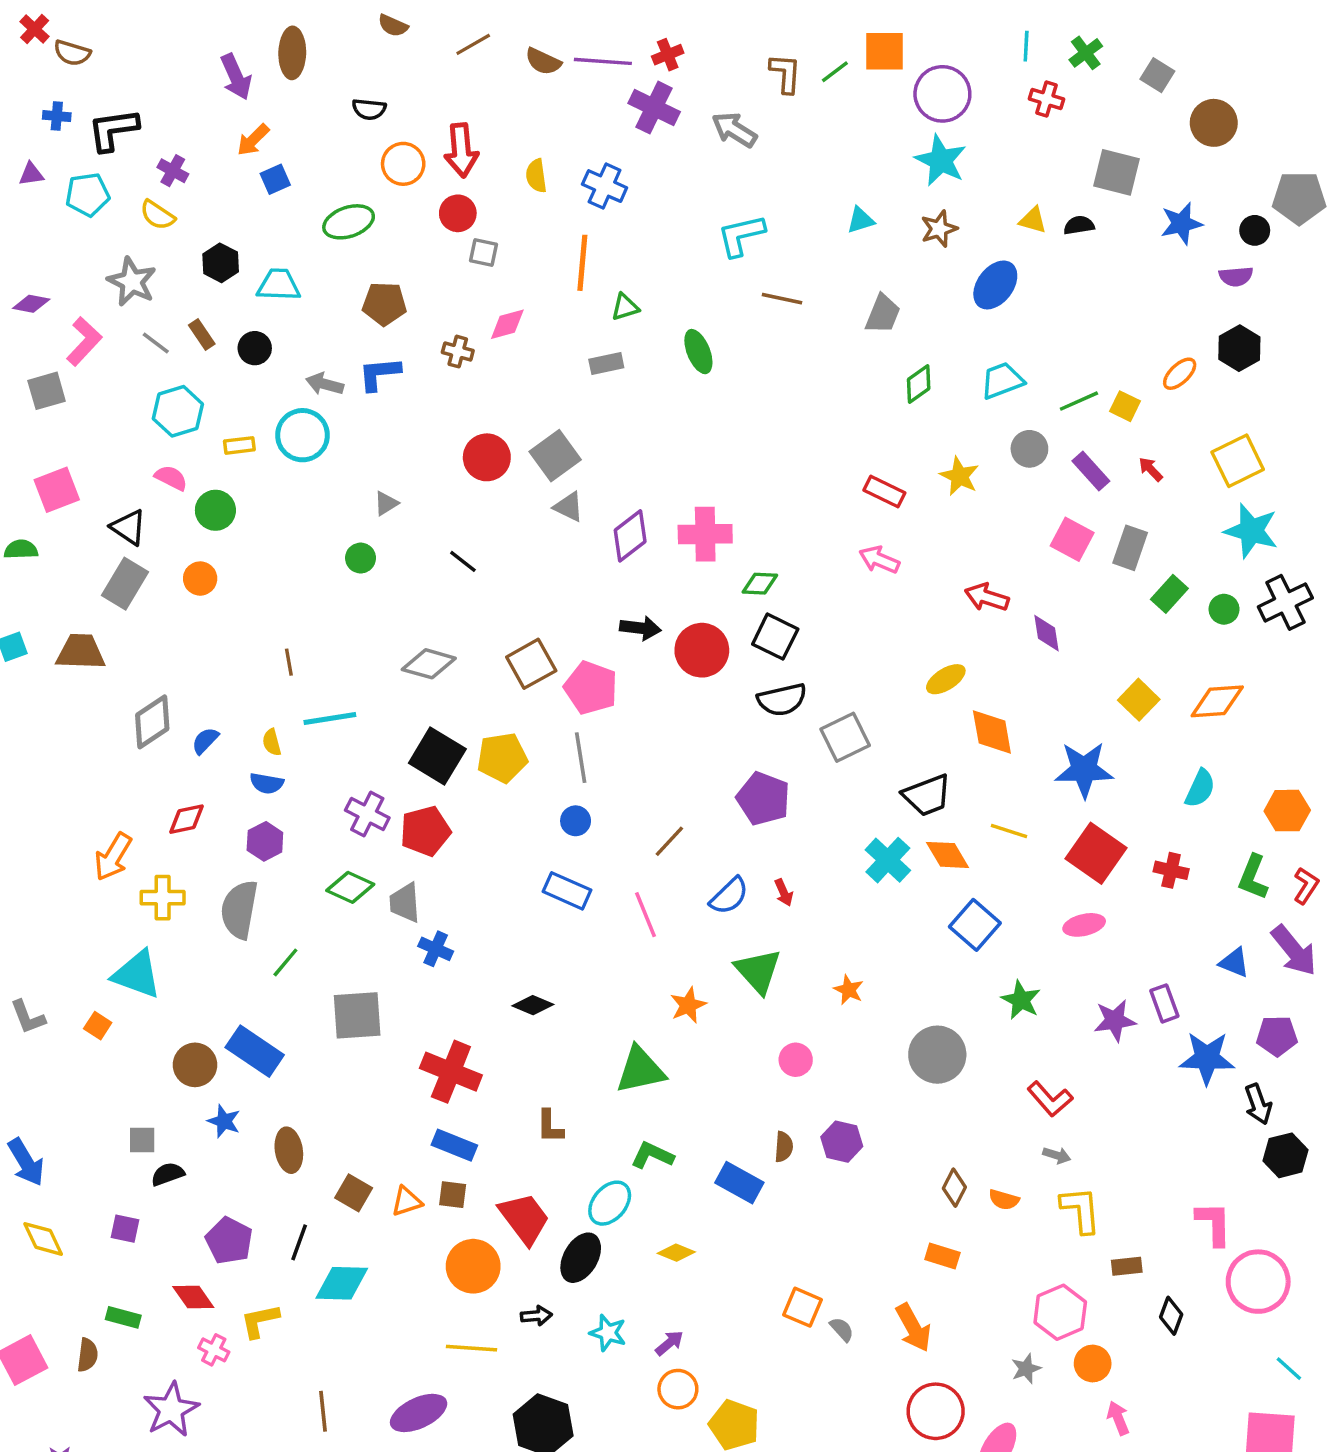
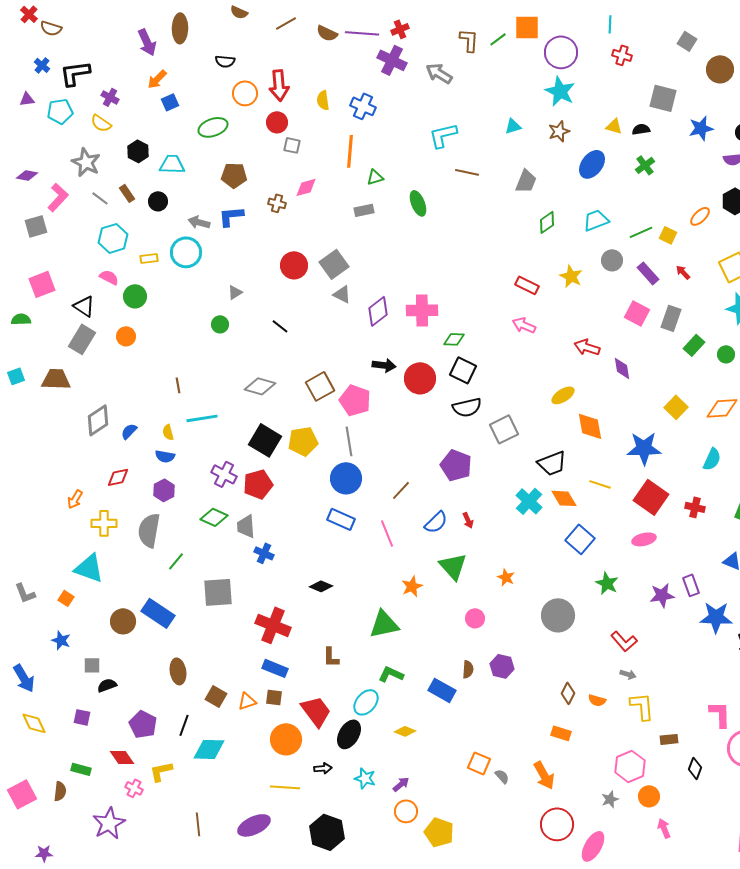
green cross: (1086, 53) -> (645, 165), moved
blue cross: (57, 116) -> (42, 65), turned 35
blue circle: (576, 821) -> (346, 478), size x1.8
orange arrow: (113, 857) -> (75, 499), size x0.7
blue star: (224, 1121) -> (61, 640), moved

